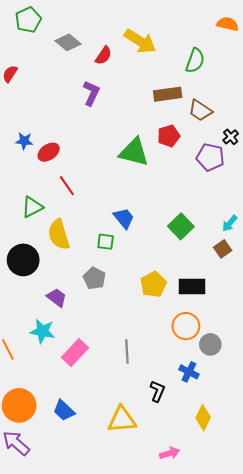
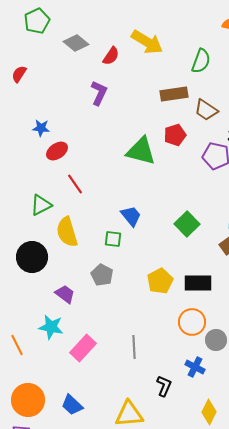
blue star: (24, 141) -> (41, 128), moved

